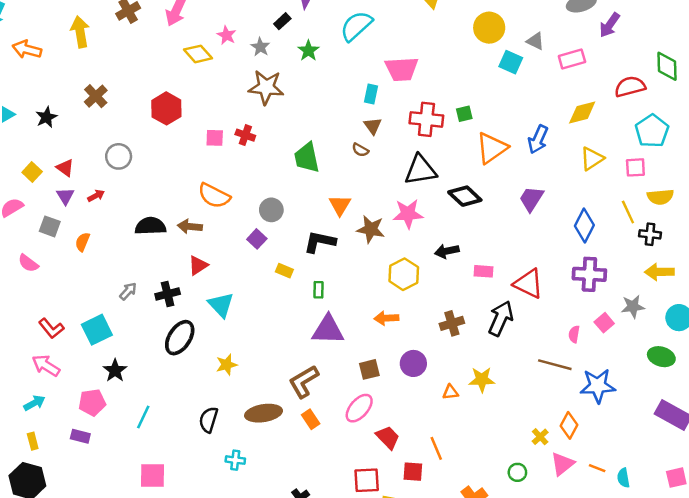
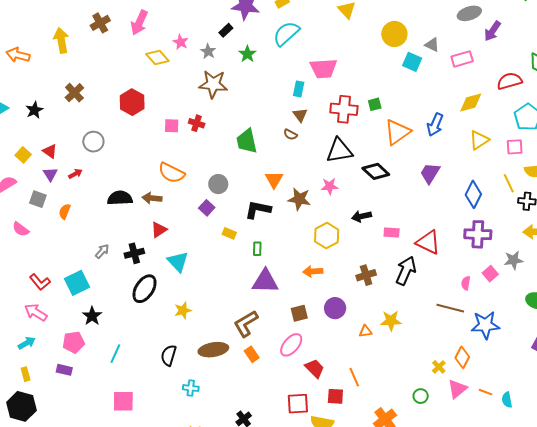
pink star: (408, 214) -> (330, 186), size x0.7

